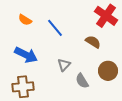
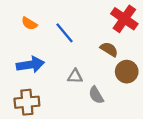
blue arrow: (26, 55) -> (30, 65), turned -35
gray triangle: (64, 65) -> (75, 76), turned 48
brown circle: (108, 71) -> (127, 72), moved

